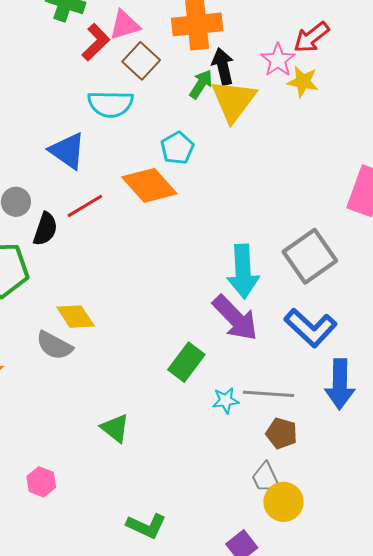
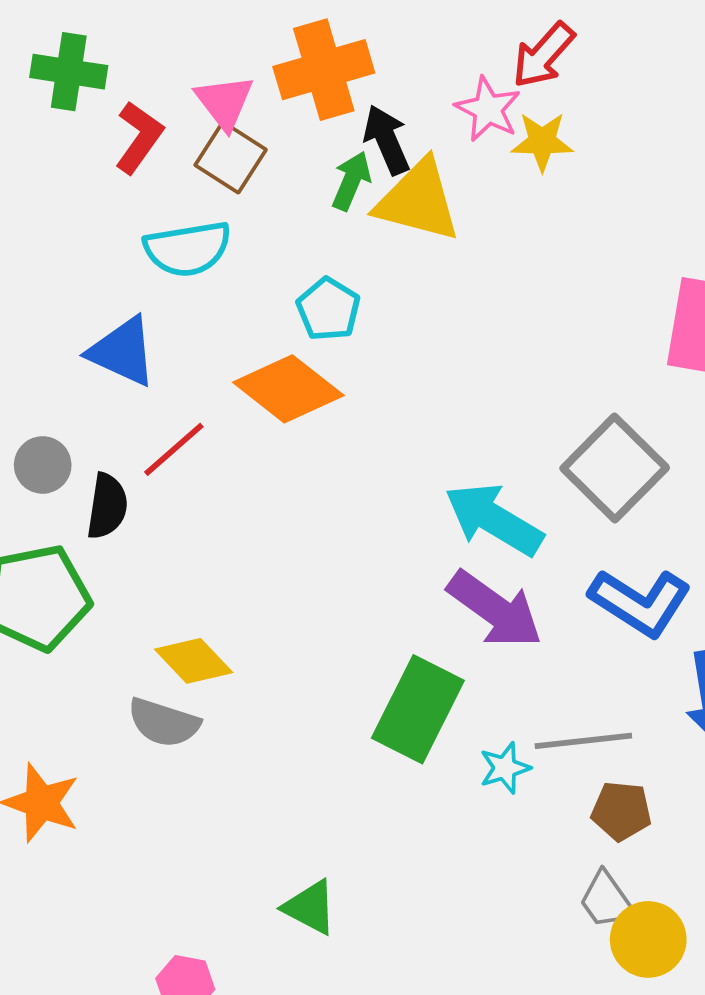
pink triangle: (125, 25) -> (225, 102), moved, turned -40
yellow triangle: (233, 101) -> (418, 201), turned -42
cyan arrow: (243, 271) -> (494, 519), turned 134
green rectangle: (186, 362) -> (418, 709), size x1.4
green triangle: (115, 428) -> (310, 907), moved

